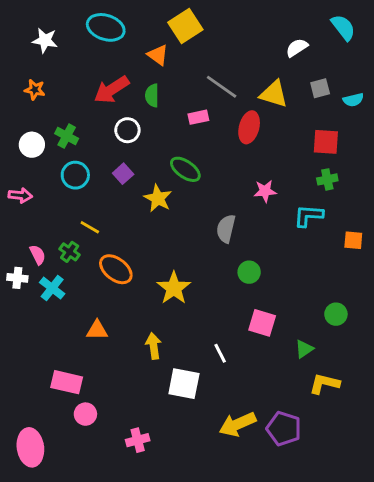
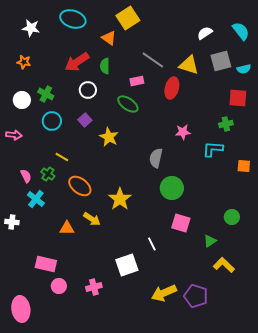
cyan semicircle: (343, 27) -> (241, 31), moved
gray square: (320, 88) -> (221, 61), size x1.5
red square: (326, 142) -> (238, 98), moved
green ellipse: (185, 169) -> (128, 104), moved
green circle: (249, 272) -> (172, 188), size x1.5
white cross: (17, 278) -> (12, 222), moved
yellow arrow: (154, 346) -> (92, 219), moved, turned 132
white square: (184, 384) -> (127, 265), turned -30
yellow L-shape: (324, 384) -> (224, 265), turned 30
pink cross: (138, 440) -> (94, 287), moved

